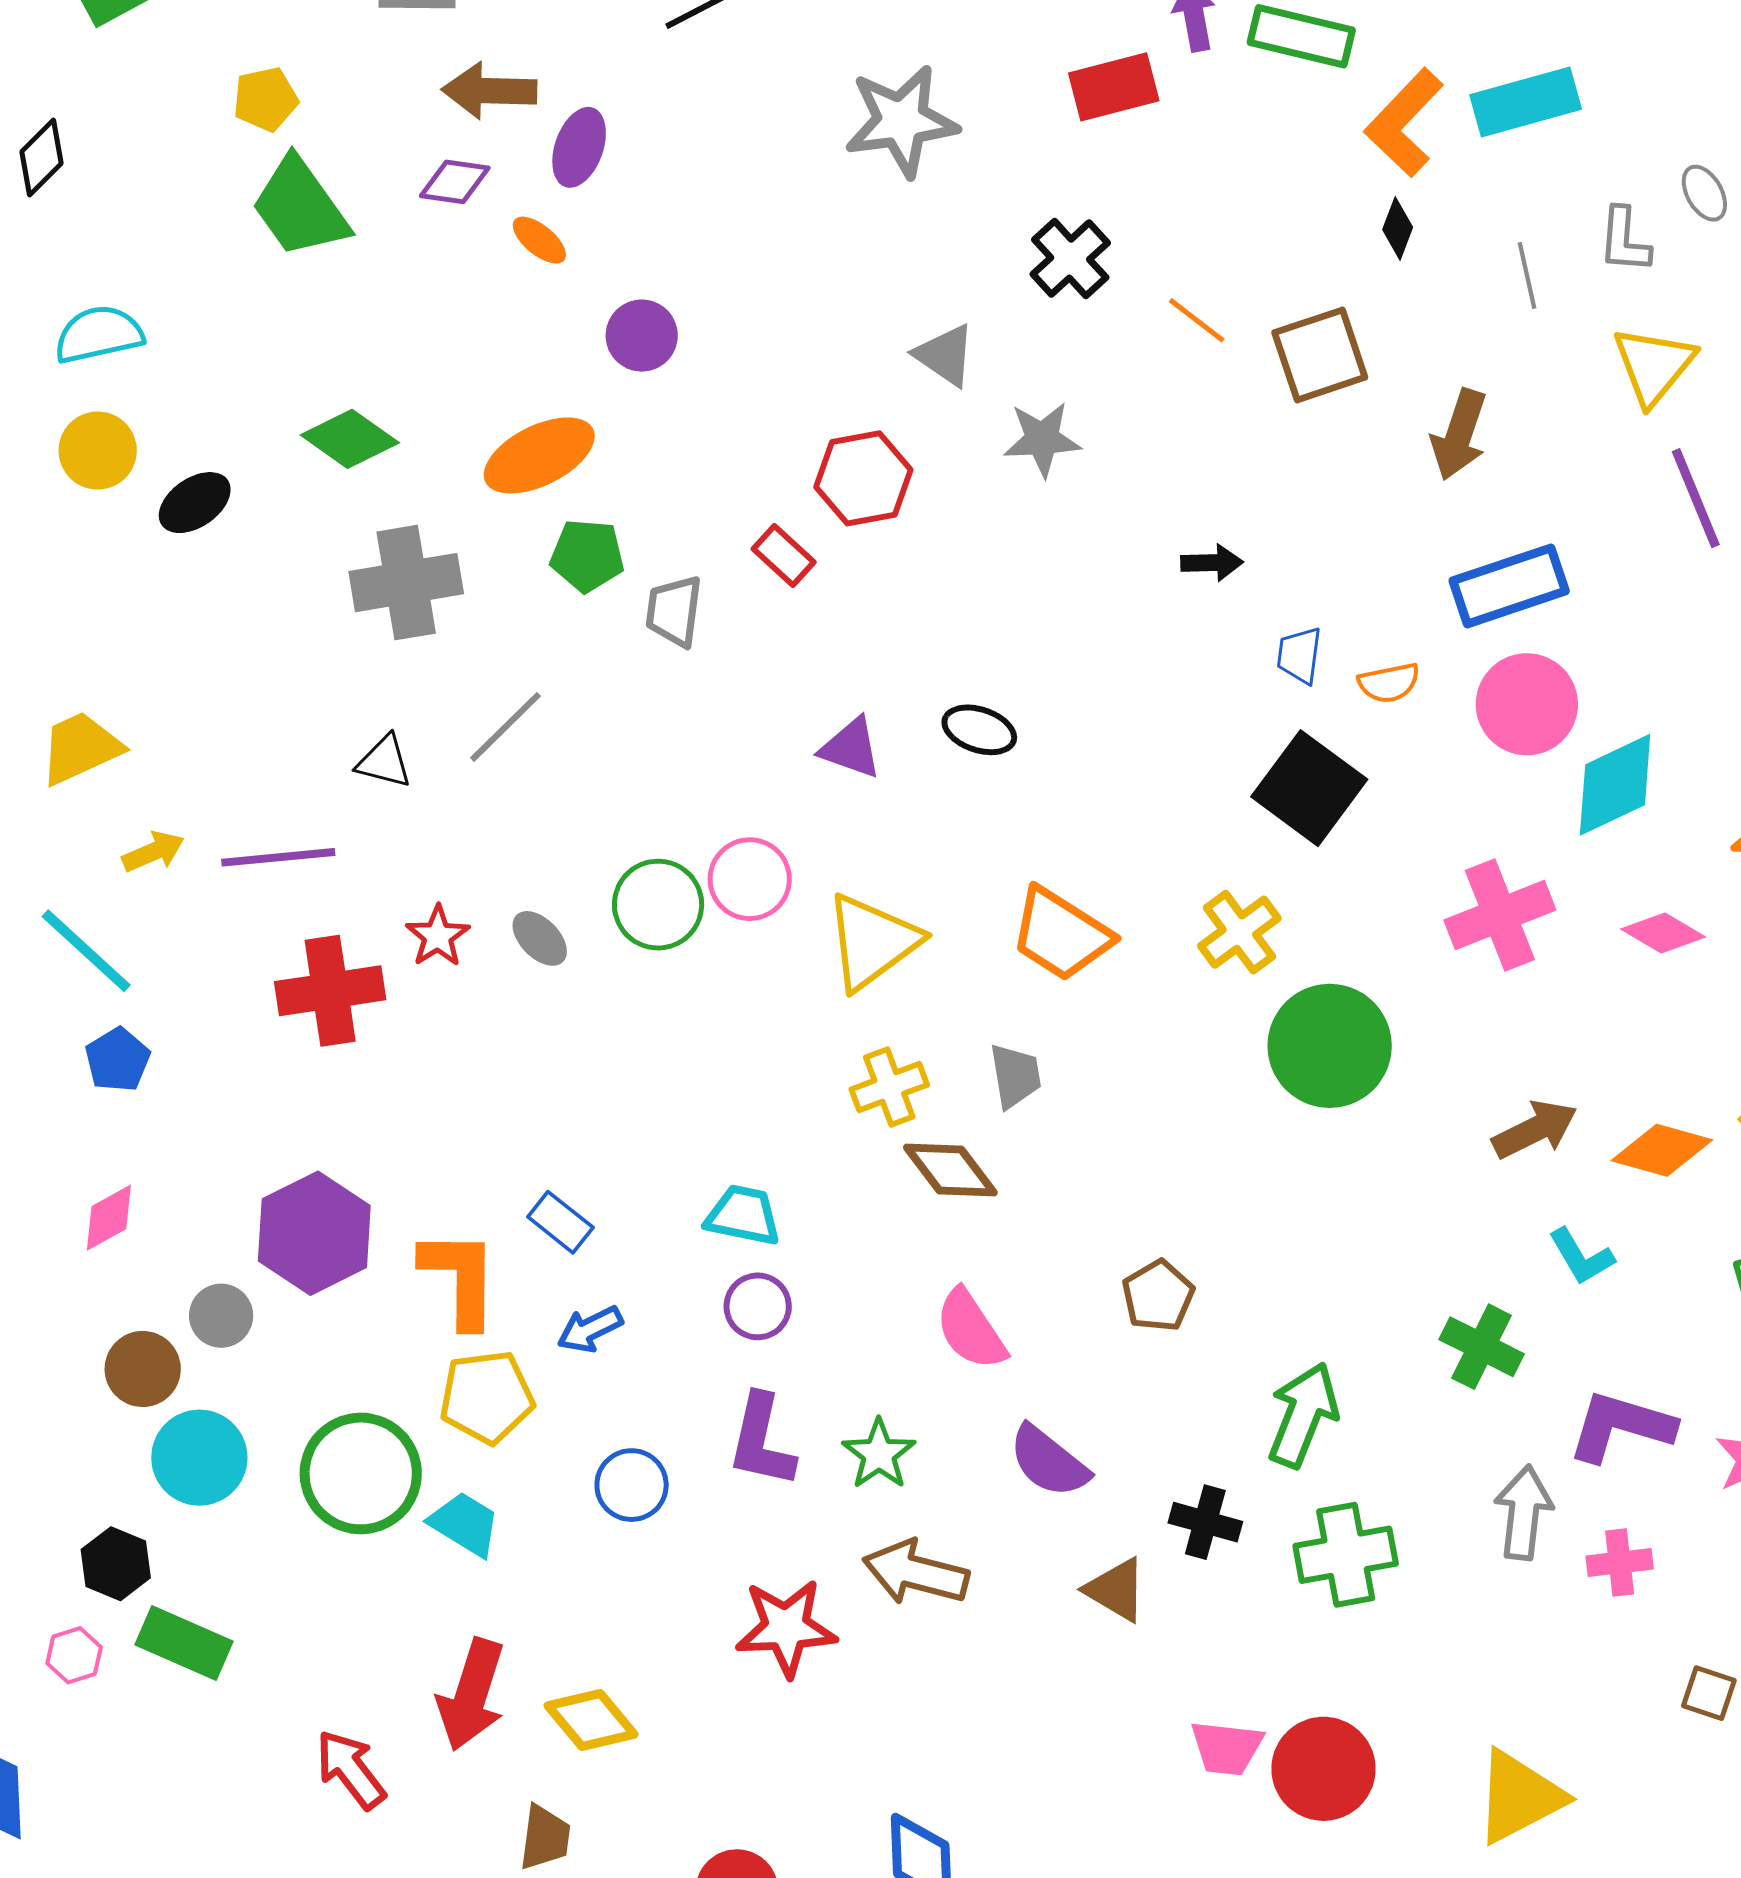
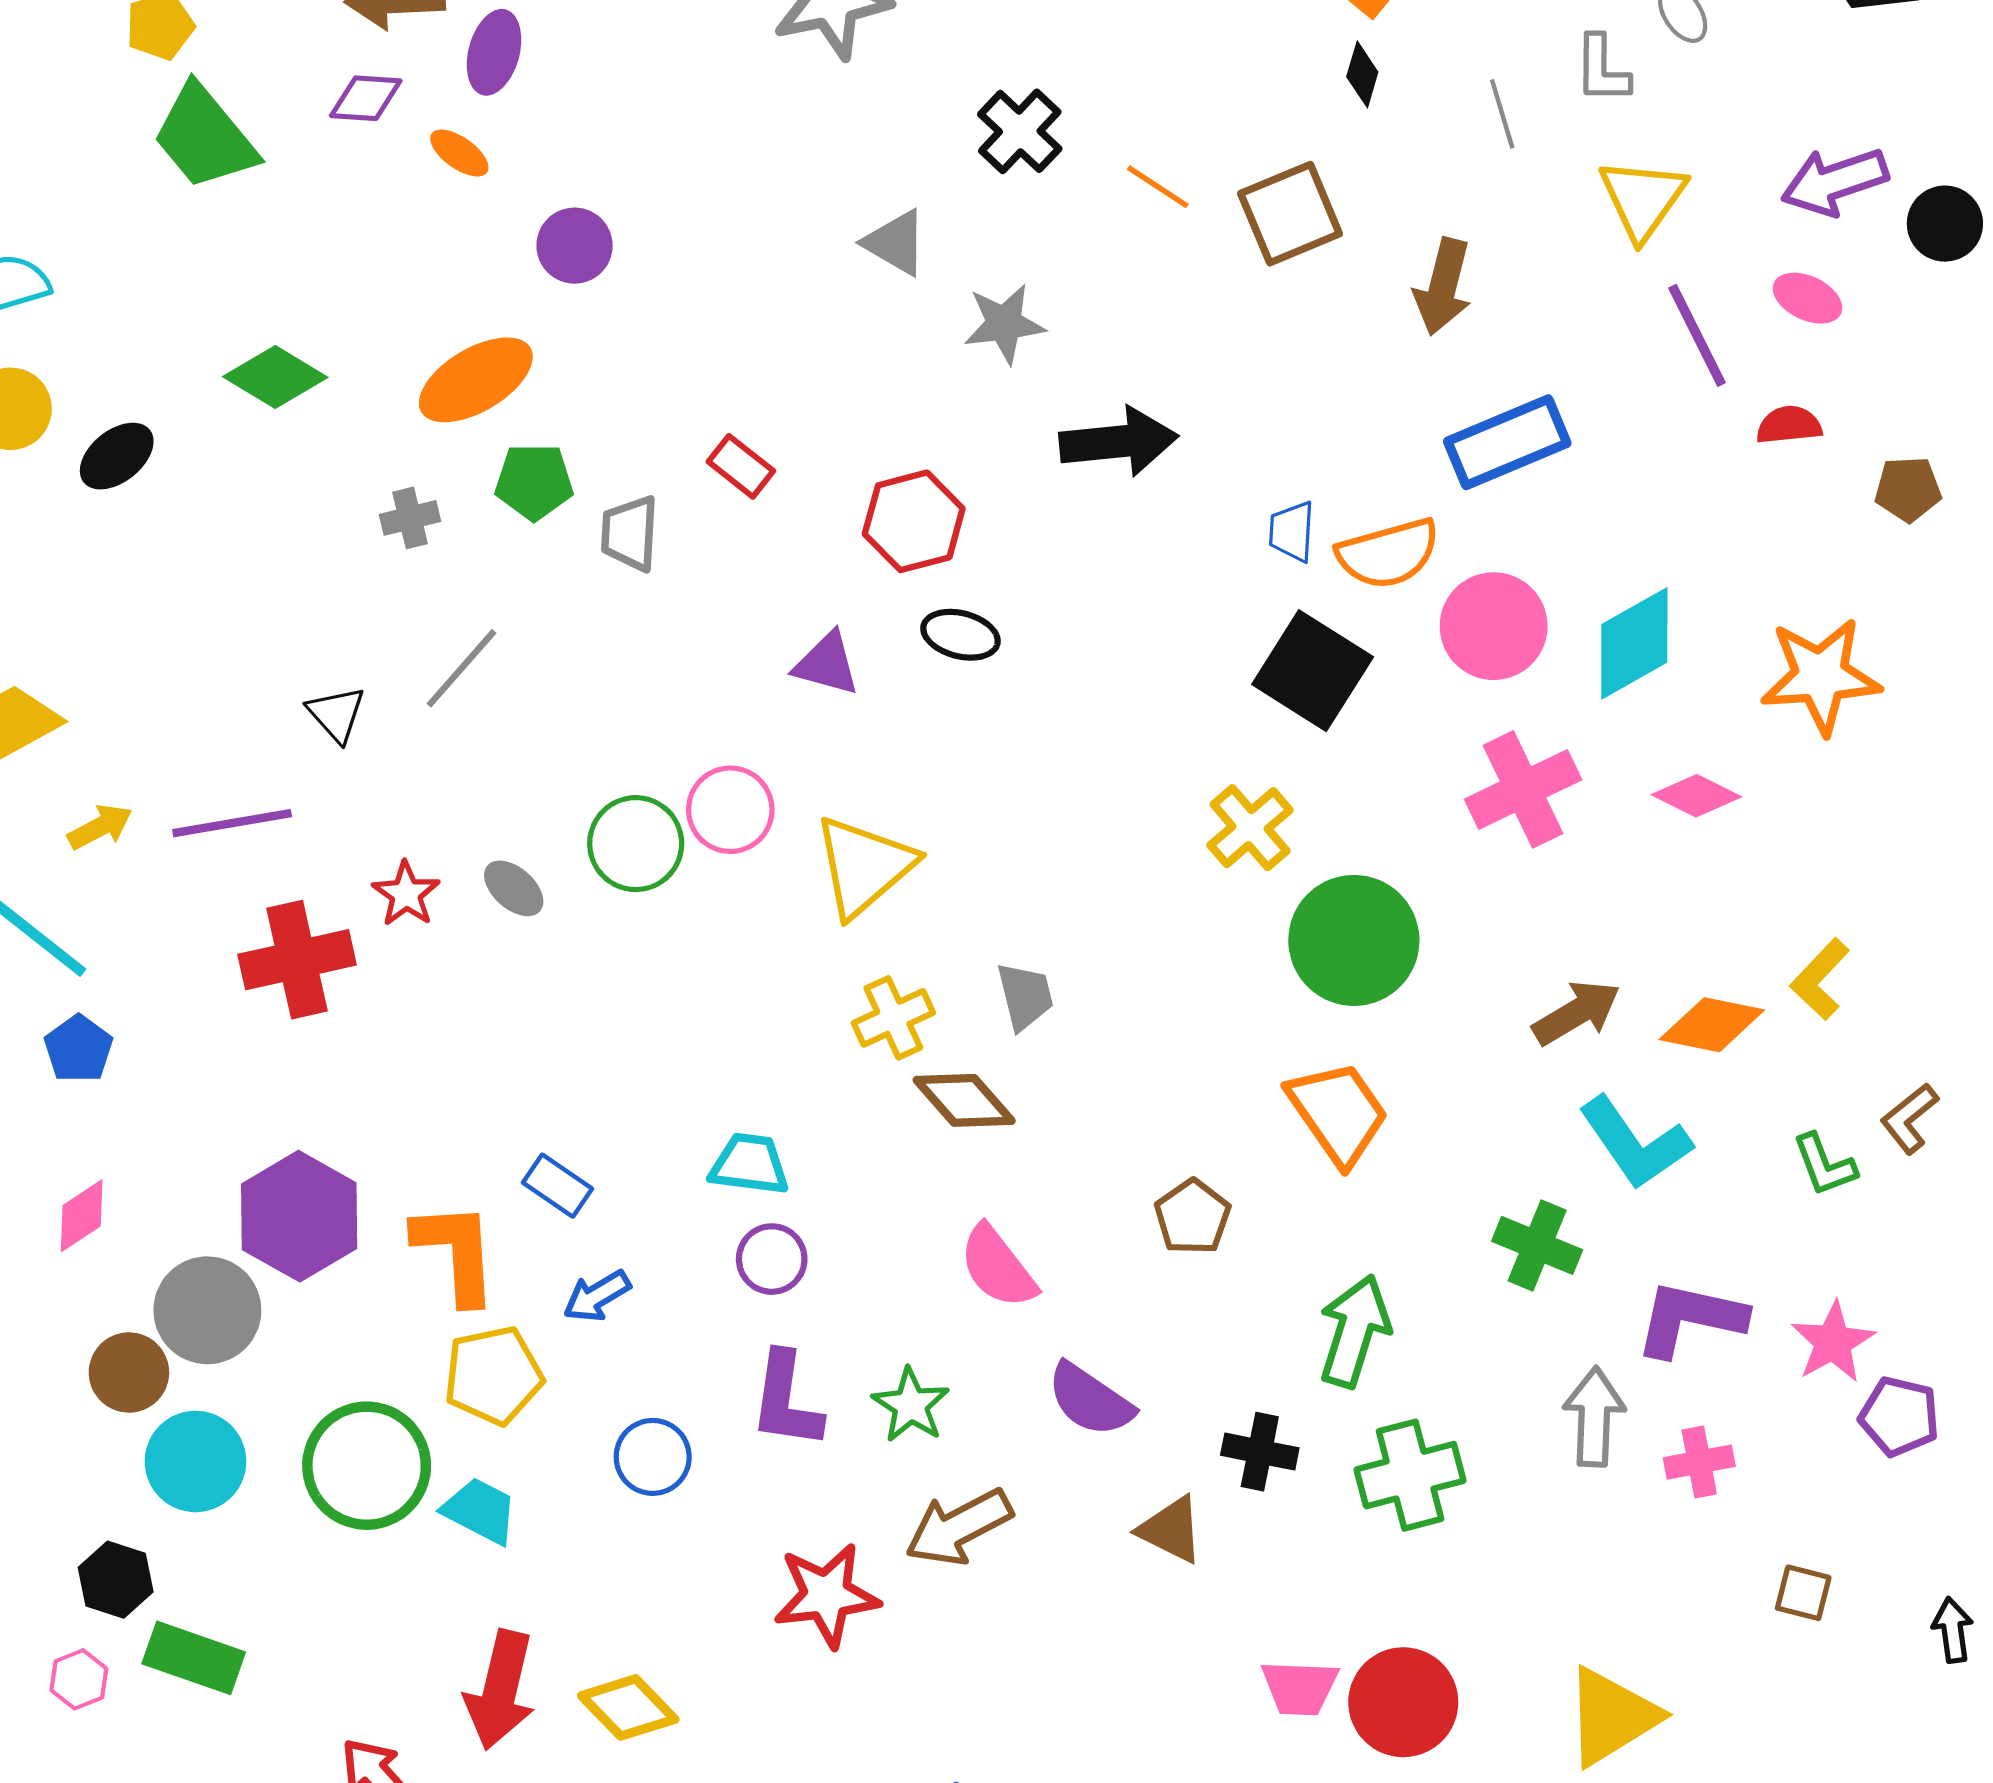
red hexagon: (863, 478) -> (914, 521), moved
black arrow: (1212, 563) -> (1119, 442), moved, size x1.8
gray cross: (406, 583) -> (410, 518), moved, size x0.5
orange semicircle: (1389, 683) -> (1388, 553), size x1.6
pink circle: (1527, 704) -> (1494, 626), moved
black triangle: (384, 762) -> (336, 714), turned 38
orange trapezoid: (1061, 934) -> (1338, 1113), moved, turned -153
cyan L-shape: (1581, 1257) -> (1635, 1143), size x1.6
gray circle: (221, 1316) -> (207, 1310), size x1.6
brown arrow: (916, 1573) -> (959, 1527), turned -38

